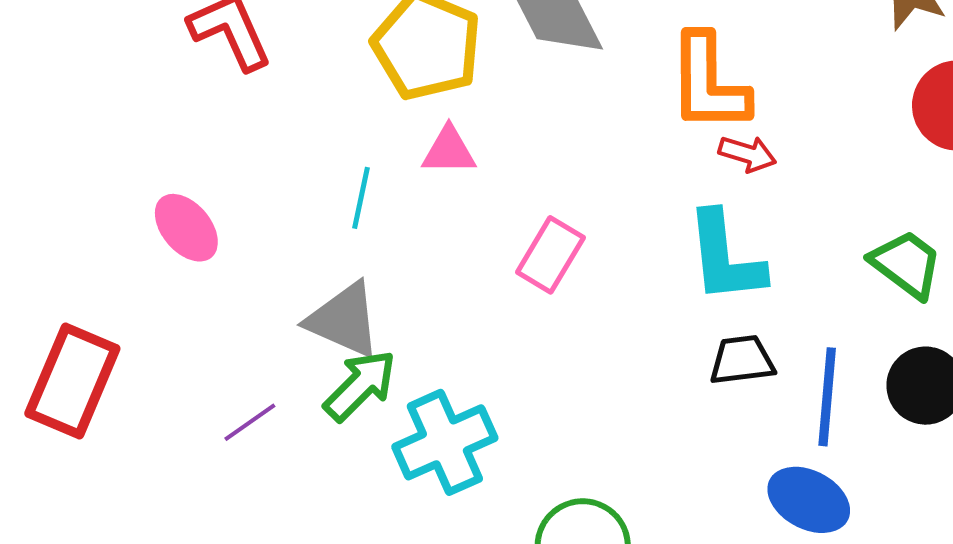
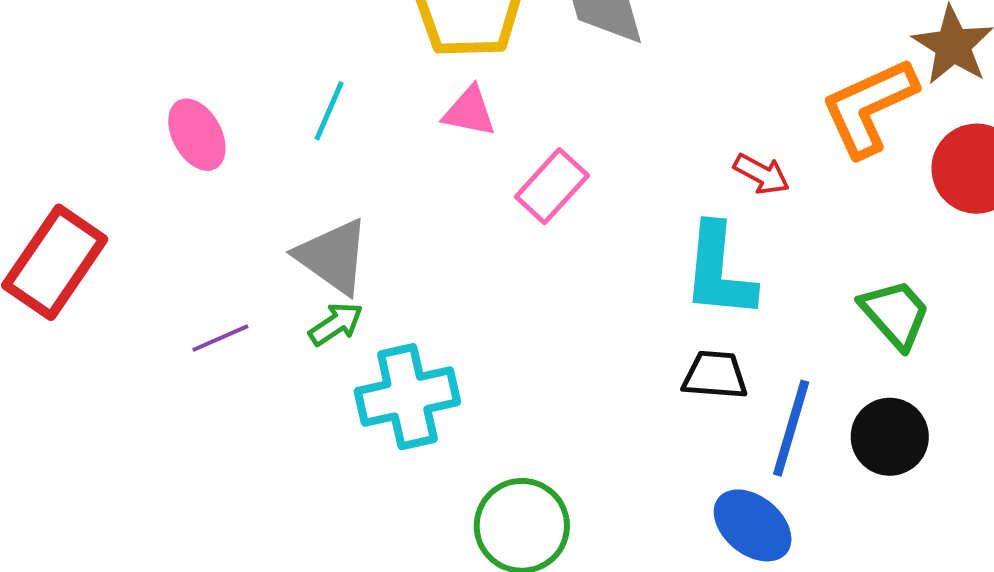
orange L-shape: (708, 83) -> (869, 107), moved, turned 54
cyan line: (361, 198) -> (329, 111), moved
pink rectangle: (550, 255) -> (552, 186), moved
green arrow: (360, 385) -> (336, 324), size x0.7

